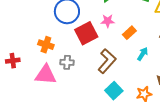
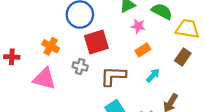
pink star: (108, 21) -> (138, 26), moved
brown L-shape: (107, 61) -> (113, 76), turned -140
gray cross: (67, 62) -> (80, 66), moved

